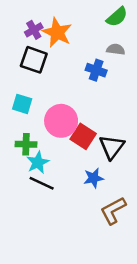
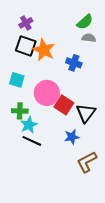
green semicircle: (117, 17) -> (85, 22), moved
orange star: (57, 32) -> (44, 50), moved
blue cross: (96, 70) -> (74, 63), moved

